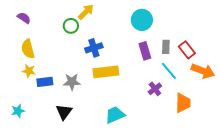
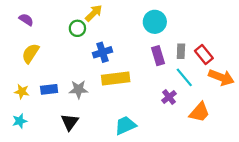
yellow semicircle: (28, 49) -> (31, 53), turned 48
yellow star: (29, 71) -> (22, 92), moved
orange trapezoid: (183, 103) -> (199, 112), turned 40

